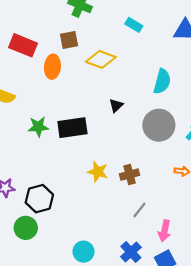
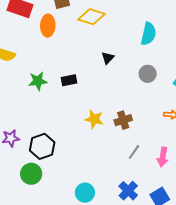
gray circle: (159, 125) -> (148, 74), size x0.6
black rectangle: (72, 128) -> (69, 80), size x0.6
pink arrow: (164, 231) -> (163, 157), moved

